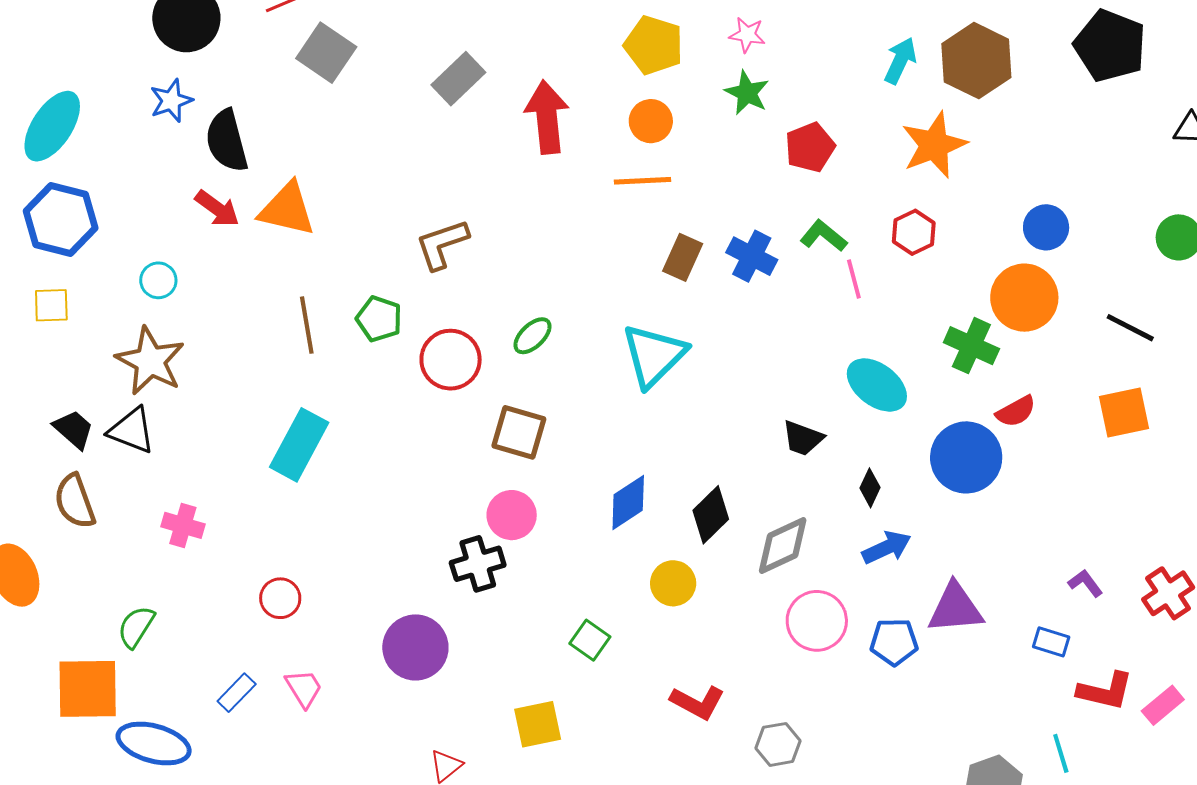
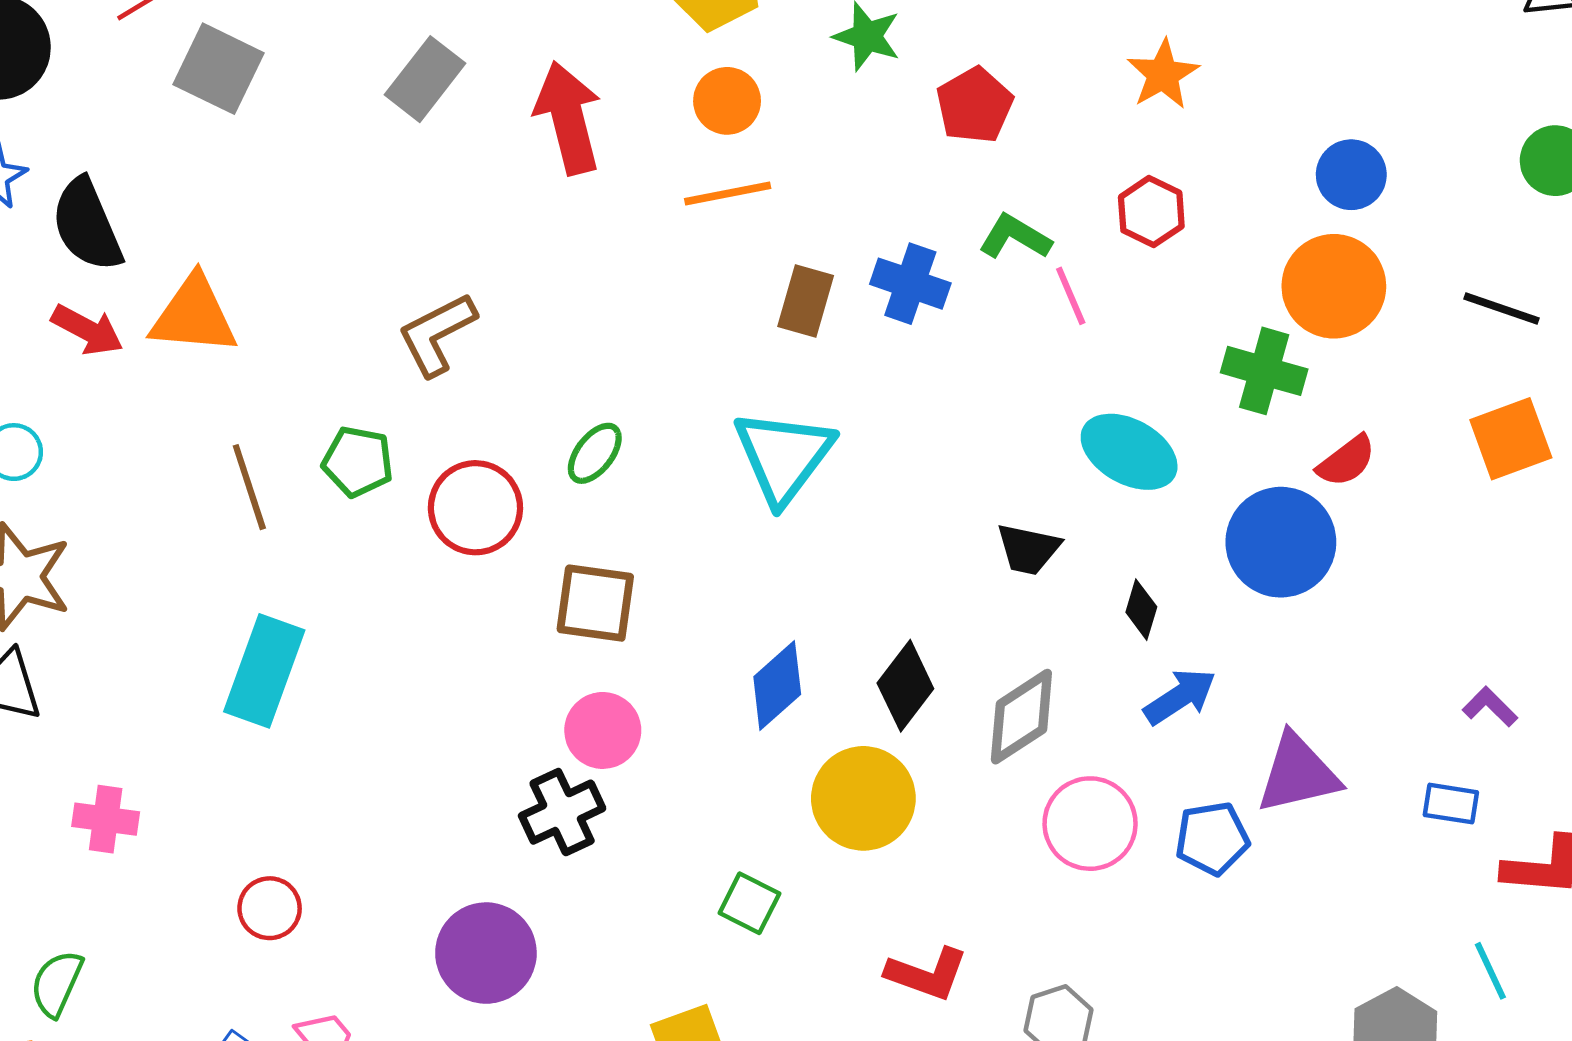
orange star: (934, 145) -> (1163, 74), size x0.7
yellow circle: (673, 583) -> (863, 798), size x1.5

